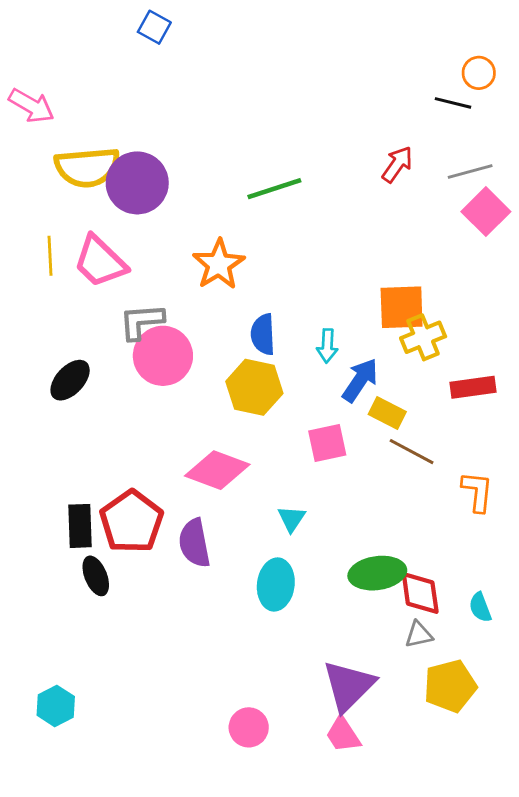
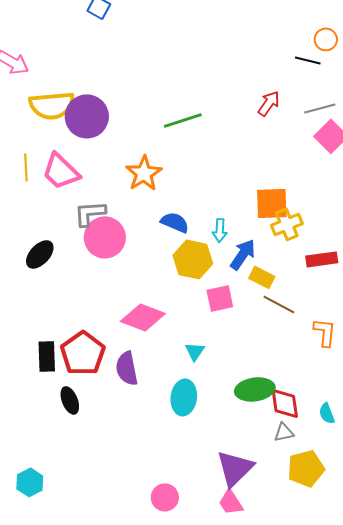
blue semicircle: (263, 334) -> (175, 222), turned 116
yellow hexagon: (254, 387) -> (193, 259), moved
black ellipse: (96, 576) -> (70, 400), moved

